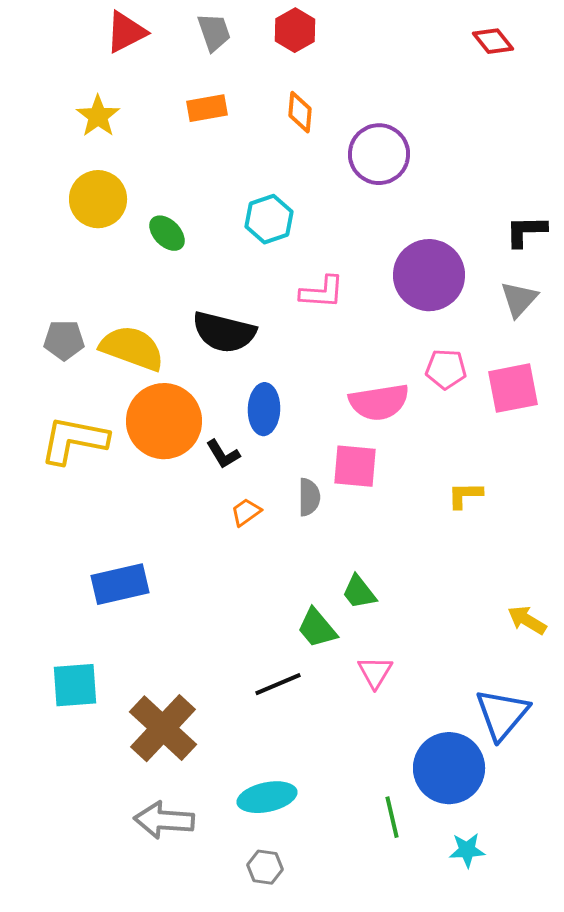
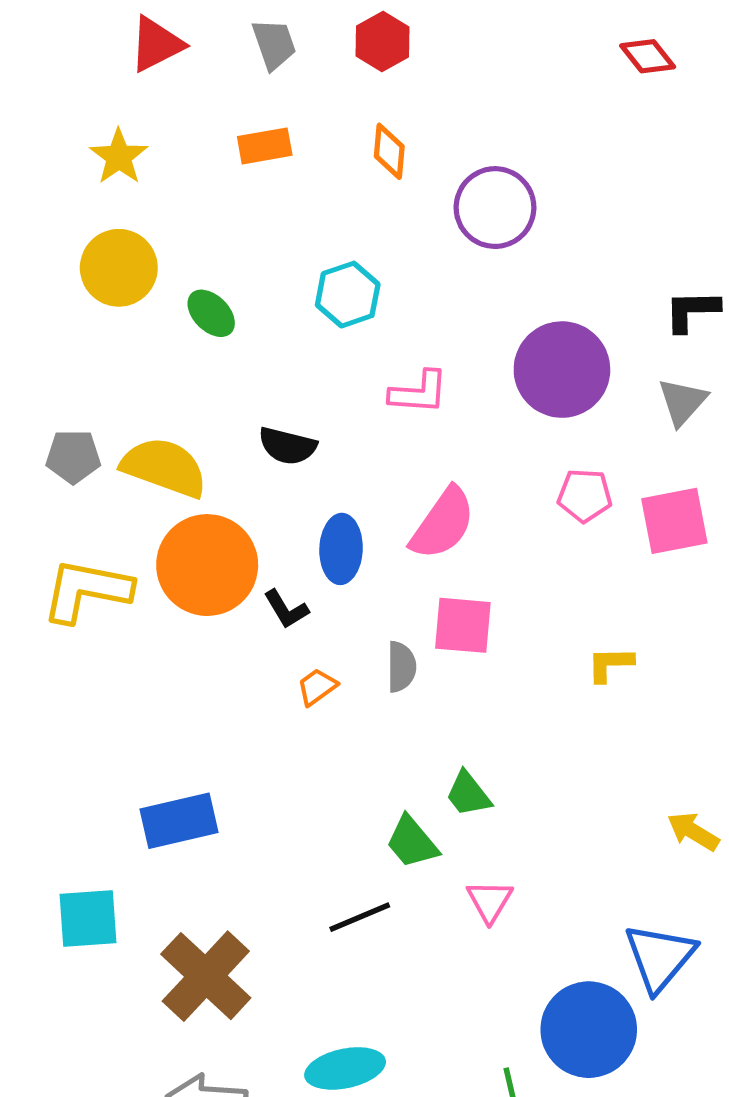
black semicircle: (224, 332) -> (287, 446), size x0.7
pink semicircle: (379, 402) -> (443, 524), moved, turned -46
blue rectangle: (120, 584) -> (179, 821), moved

